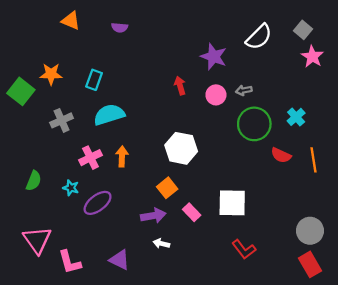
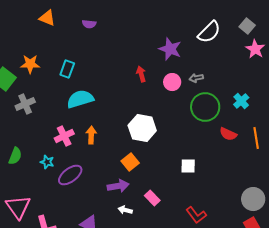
gray cross: (62, 120) -> (25, 104), moved
white square: (232, 203) -> (188, 166), moved, size x0.6
pink rectangle: (192, 212) -> (152, 198), moved

